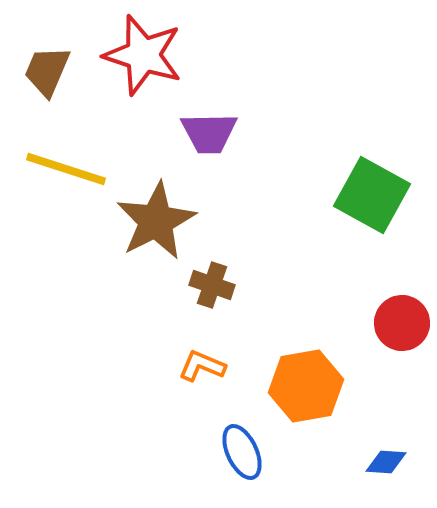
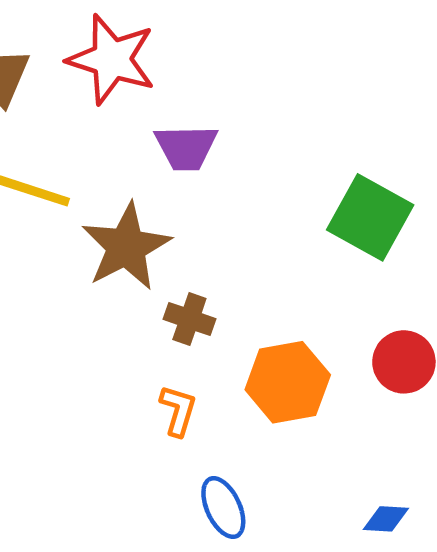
orange L-shape: (202, 366) -> (178, 410), turned 84
orange hexagon: (306, 386) -> (288, 382), moved

